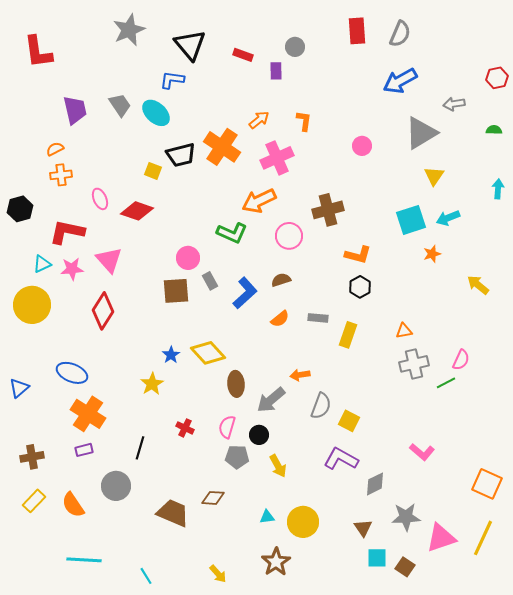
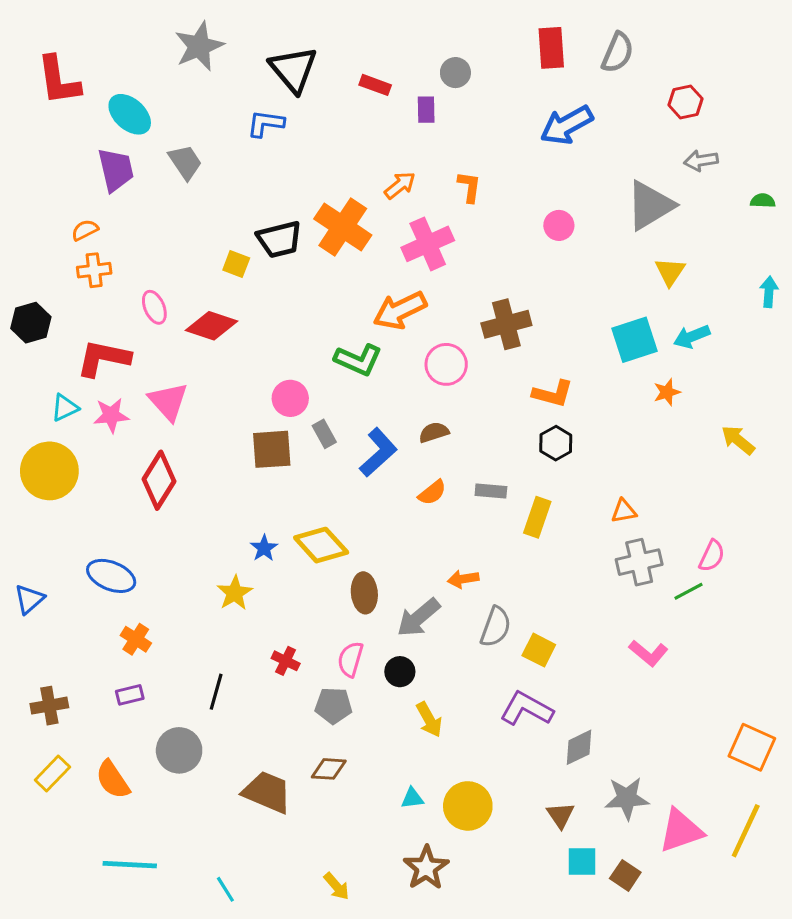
red hexagon: (497, 78) -> (686, 102), moved
blue arrow: (400, 81) -> (567, 125), moved
cyan ellipse: (156, 113) -> (130, 114), moved
orange cross: (88, 414) -> (136, 639), size x0.6
pink L-shape: (422, 452) -> (648, 653), moved
gray pentagon: (237, 457) -> (333, 706), moved

